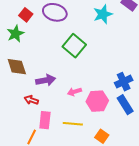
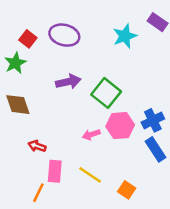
green square: (74, 46) -> (106, 93), moved
purple arrow: (46, 80) -> (68, 82), moved
pink hexagon: (97, 101) -> (120, 126), moved
yellow line: (73, 124) -> (90, 175), turned 30

